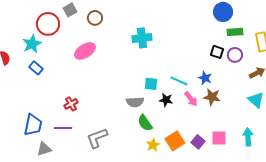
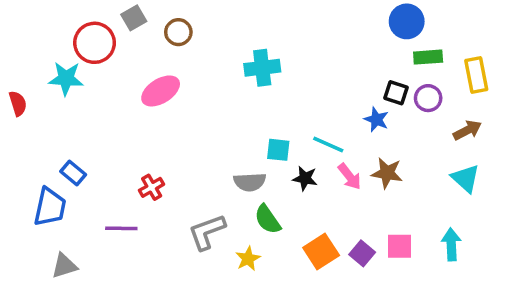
cyan star: (32, 44) -> (66, 78), turned 30
blue rectangle: (36, 68) -> (73, 173), moved
blue star: (205, 78) -> (376, 120), moved
red cross: (71, 104) -> (152, 187), moved
blue trapezoid: (33, 125) -> (50, 207), moved
gray L-shape: (97, 138) -> (207, 232), moved
yellow star: (153, 145) -> (248, 259), moved
gray triangle: (44, 149) -> (64, 266), moved

